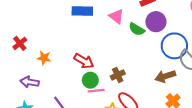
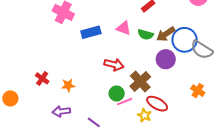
purple circle: (156, 22) -> (166, 59), moved
red arrow: (84, 61) -> (114, 65), moved
brown cross: (118, 75) -> (140, 82), size x1.5
brown arrow: (165, 76) -> (166, 34), moved

